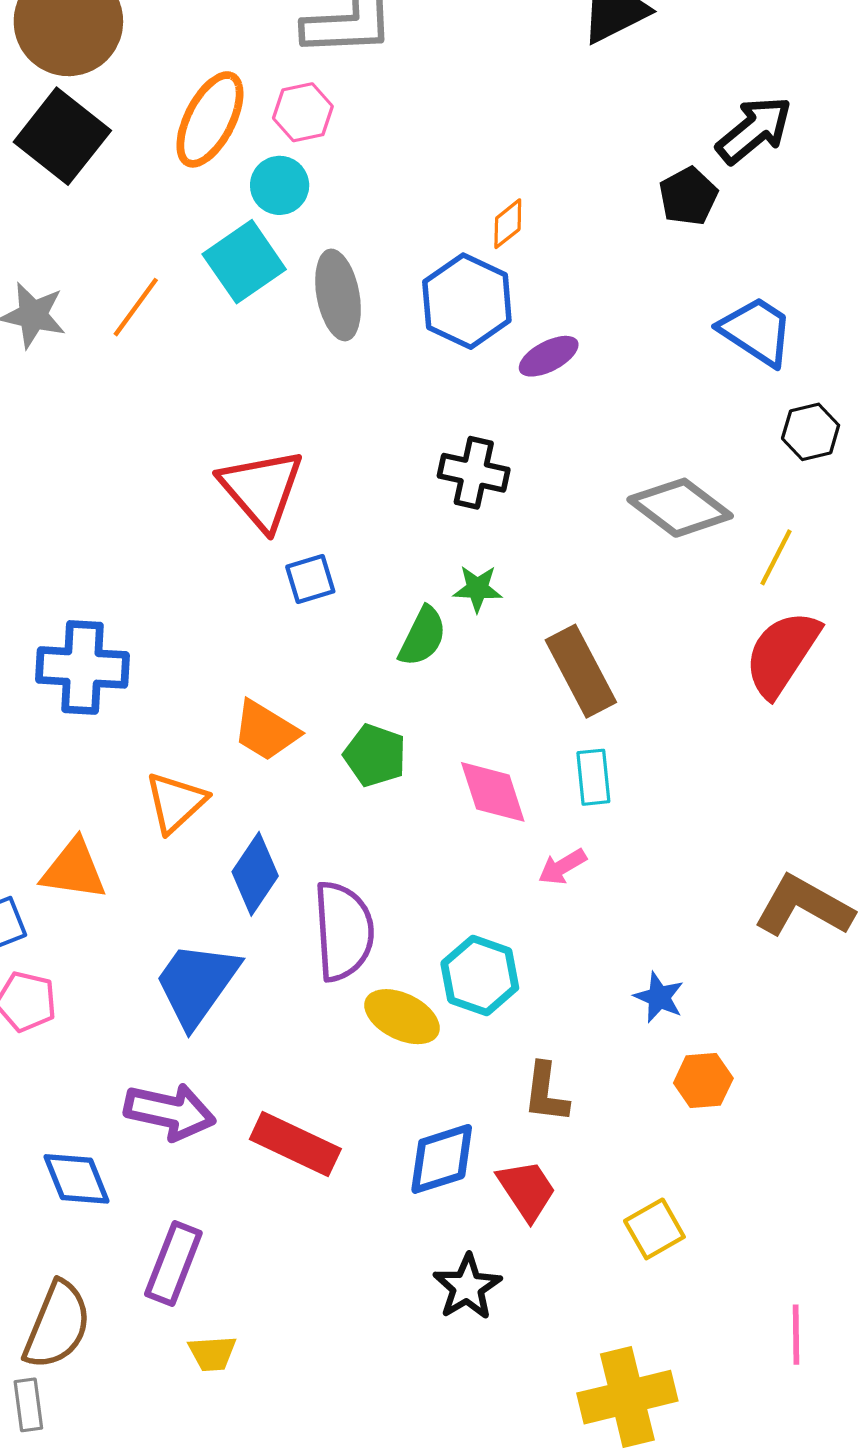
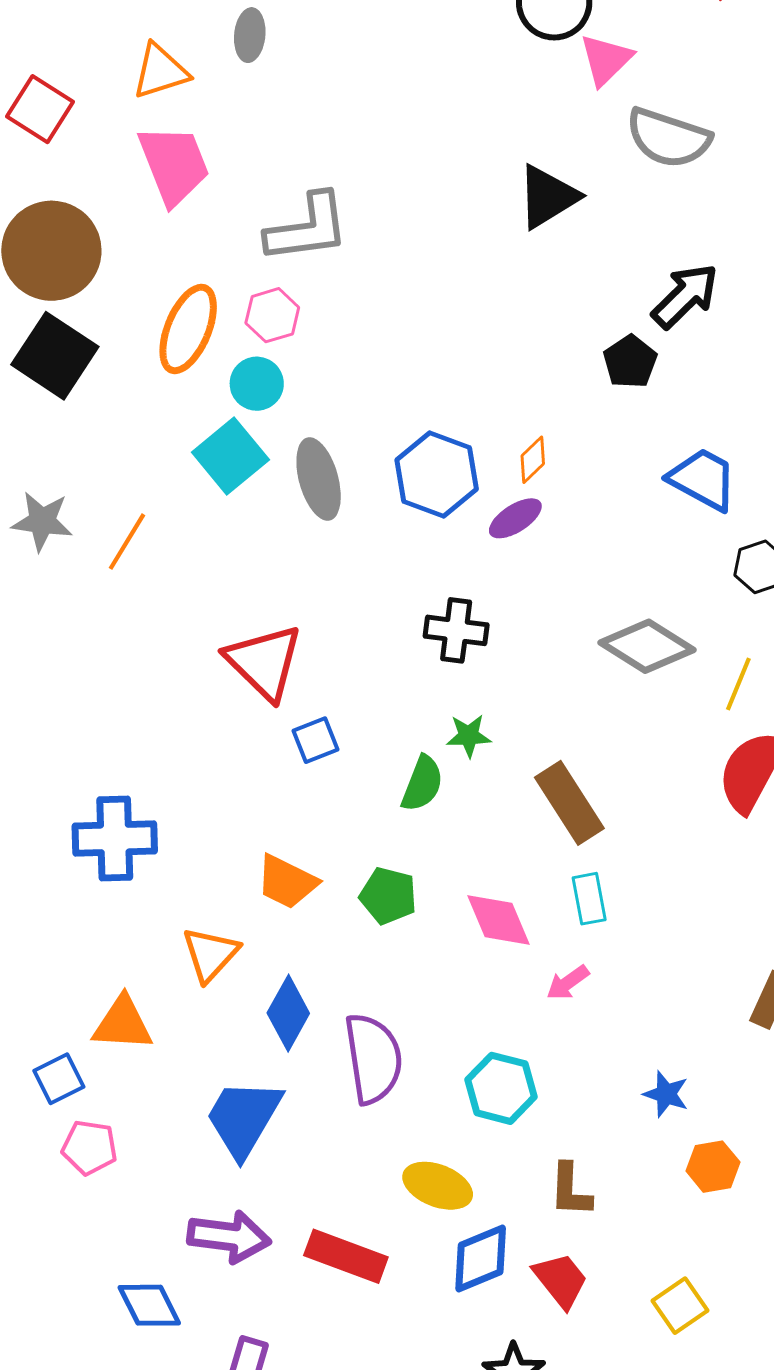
orange diamond: (508, 224) -> (533, 460), moved
orange line: (136, 307) -> (127, 542), moved
yellow ellipse: (402, 1017) -> (438, 1186), moved

